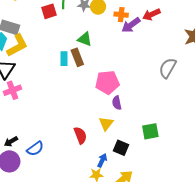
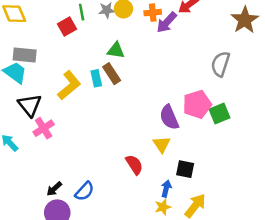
yellow L-shape: (17, 45) -> (69, 85), moved
pink pentagon: (107, 82) -> (197, 104), moved
purple semicircle: (117, 103) -> (169, 117), size x1.5
green square: (150, 131) -> (219, 113), moved

